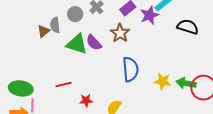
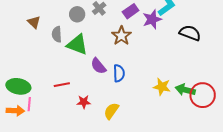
gray semicircle: (55, 25) -> (57, 34), moved
brown triangle: (44, 31) -> (34, 22), moved, turned -40
purple semicircle: (94, 43) -> (98, 66), moved
blue semicircle: (130, 69) -> (119, 73), moved, size x0.7

